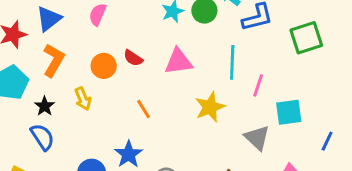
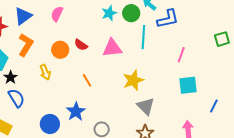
green square: (306, 38) -> (222, 39), moved, size x0.7
cyan line: (232, 62) -> (143, 37), moved
pink line: (258, 85) -> (181, 55), moved
black star: (45, 106) -> (11, 77), moved
gray triangle: (257, 138) -> (146, 106), moved

